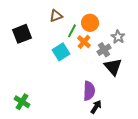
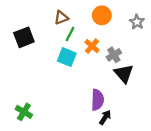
orange circle: (90, 23) -> (102, 15), moved
green line: (72, 31) -> (70, 34), moved
gray star: (118, 37) -> (137, 22), moved
cyan square: (61, 52) -> (67, 57), turned -36

